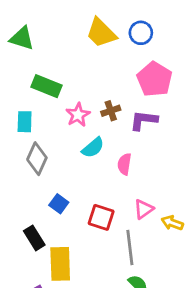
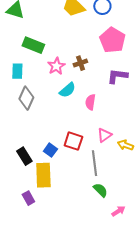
purple L-shape: (144, 120) -> (117, 76), moved
blue square: (59, 204) -> (50, 150), moved

